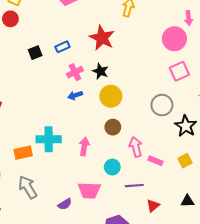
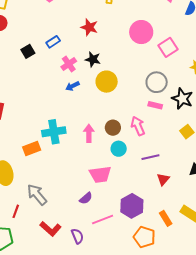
red star: (102, 38) -> (89, 27), size x0.7
pink circle: (174, 39) -> (141, 32), moved
brown circle: (113, 127) -> (113, 128), moved
pink rectangle: (155, 161) -> (155, 105), moved
purple line: (134, 186) -> (150, 157), moved
gray arrow: (28, 187) -> (37, 195), moved
purple semicircle: (65, 204) -> (86, 198), moved

